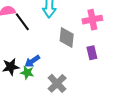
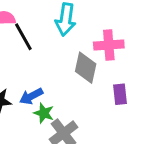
pink cross: (92, 20) -> (109, 45), moved
green star: (27, 73) -> (44, 113), moved

